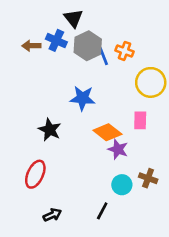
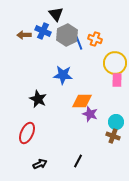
pink rectangle: (140, 120) -> (117, 80), moved
orange diamond: (107, 132) -> (82, 101), turned -40
cyan circle: (122, 185) -> (116, 122), moved

